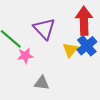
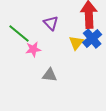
purple triangle: (44, 29) -> (51, 23), size x0.7

